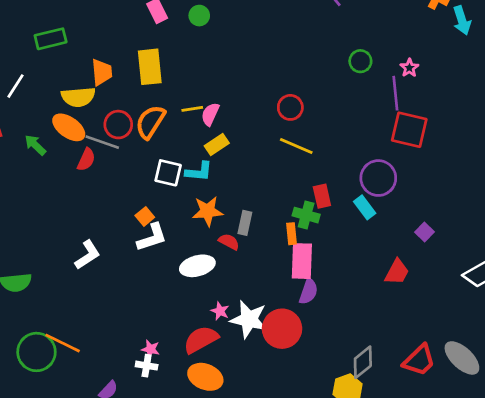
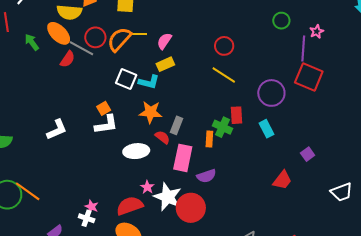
yellow line: (192, 109) -> (139, 34), moved
purple circle: (378, 178) -> (271, 93), moved
pink rectangle: (302, 261) -> (183, 158), moved
purple semicircle: (308, 291) -> (206, 176), moved, turned 42

